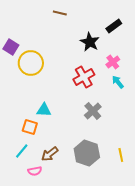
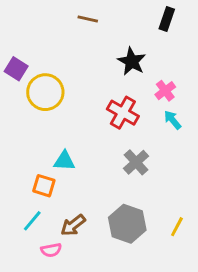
black rectangle: (114, 26) -> (167, 19), moved, turned -35
red cross: (84, 77) -> (123, 113), turned -30
yellow line: (121, 155) -> (177, 227), turned 40

